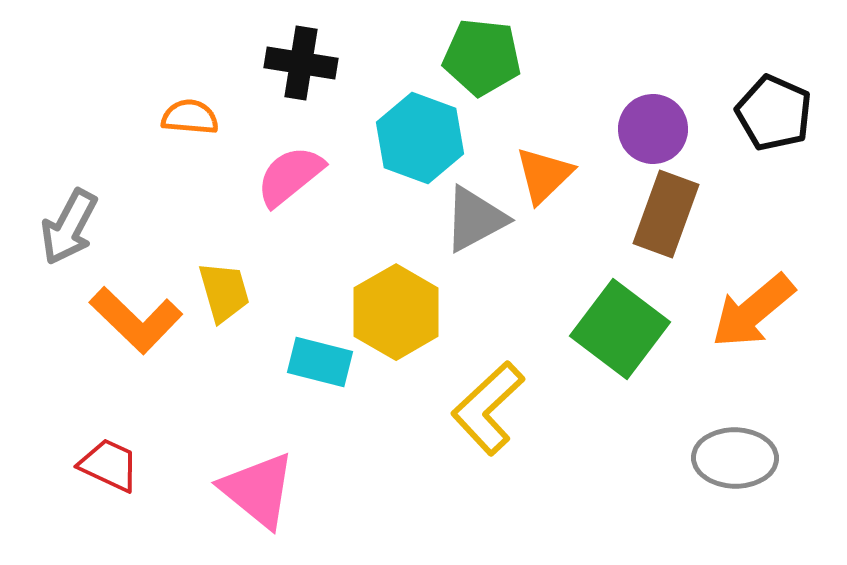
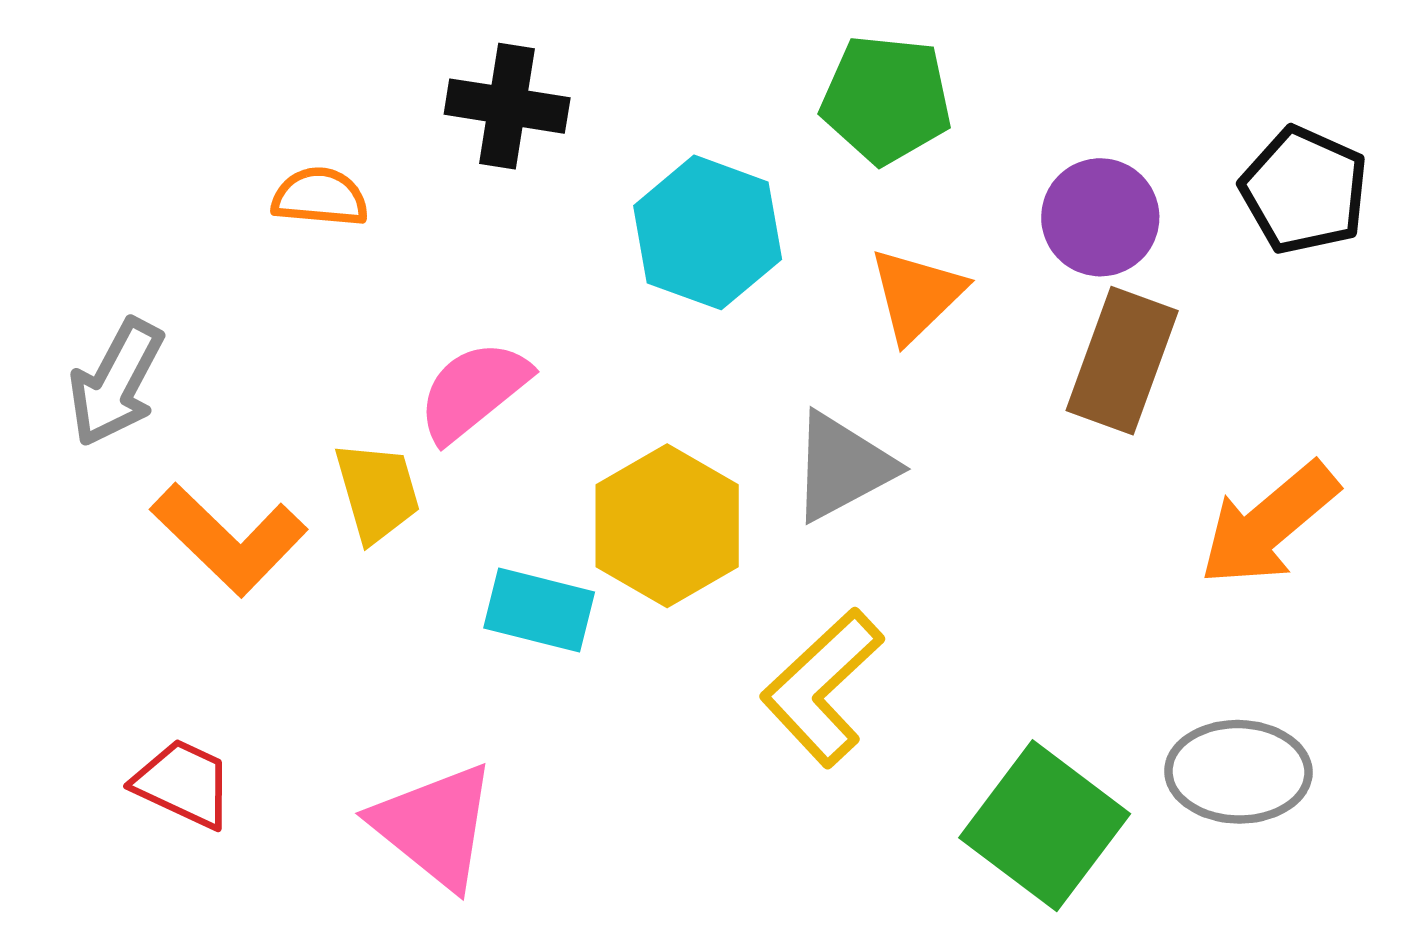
green pentagon: (482, 57) -> (886, 99), moved
pink semicircle: (290, 176) -> (473, 391), moved
gray triangle: (475, 219) -> (842, 467), moved
green square: (620, 329) -> (1045, 826), moved

